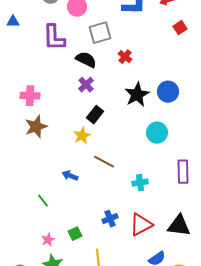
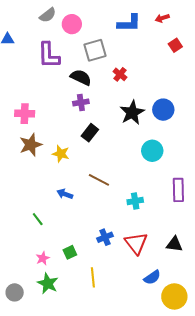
purple cross: (86, 85) -> (81, 103), turned 35
yellow star: (82, 136) -> (61, 154), moved, turned -30
red triangle: (141, 225) -> (136, 243), turned -40
black triangle: (179, 226) -> (174, 244), size x0.7

